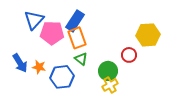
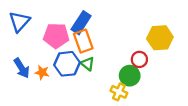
blue triangle: (34, 20) -> (19, 22), moved
green circle: (108, 71) -> (130, 76), moved
blue hexagon: (62, 77) -> (67, 64), moved
yellow cross: (110, 85) -> (119, 92), turned -35

